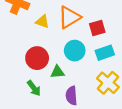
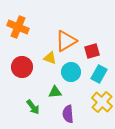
yellow triangle: (42, 22) -> (50, 58), moved
cyan rectangle: (105, 53) -> (99, 74), turned -42
red circle: (37, 58) -> (22, 67), moved

